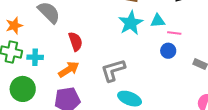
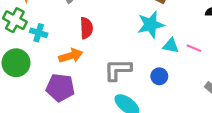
cyan triangle: (158, 21) -> (171, 46), moved
blue circle: (168, 51) -> (159, 76), moved

